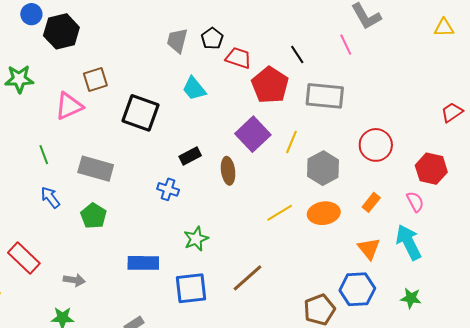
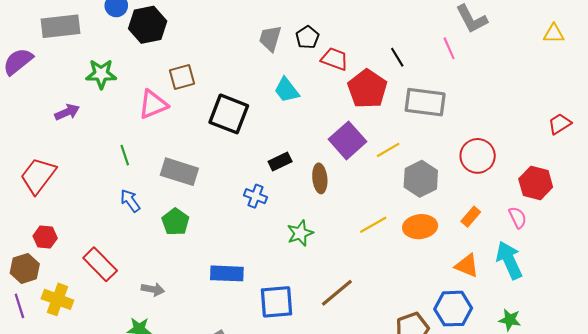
yellow line: (291, 142) -> (388, 150), turned 35
green star: (196, 239) -> (300, 233), moved
orange triangle: (369, 249) -> (467, 266), turned -30

